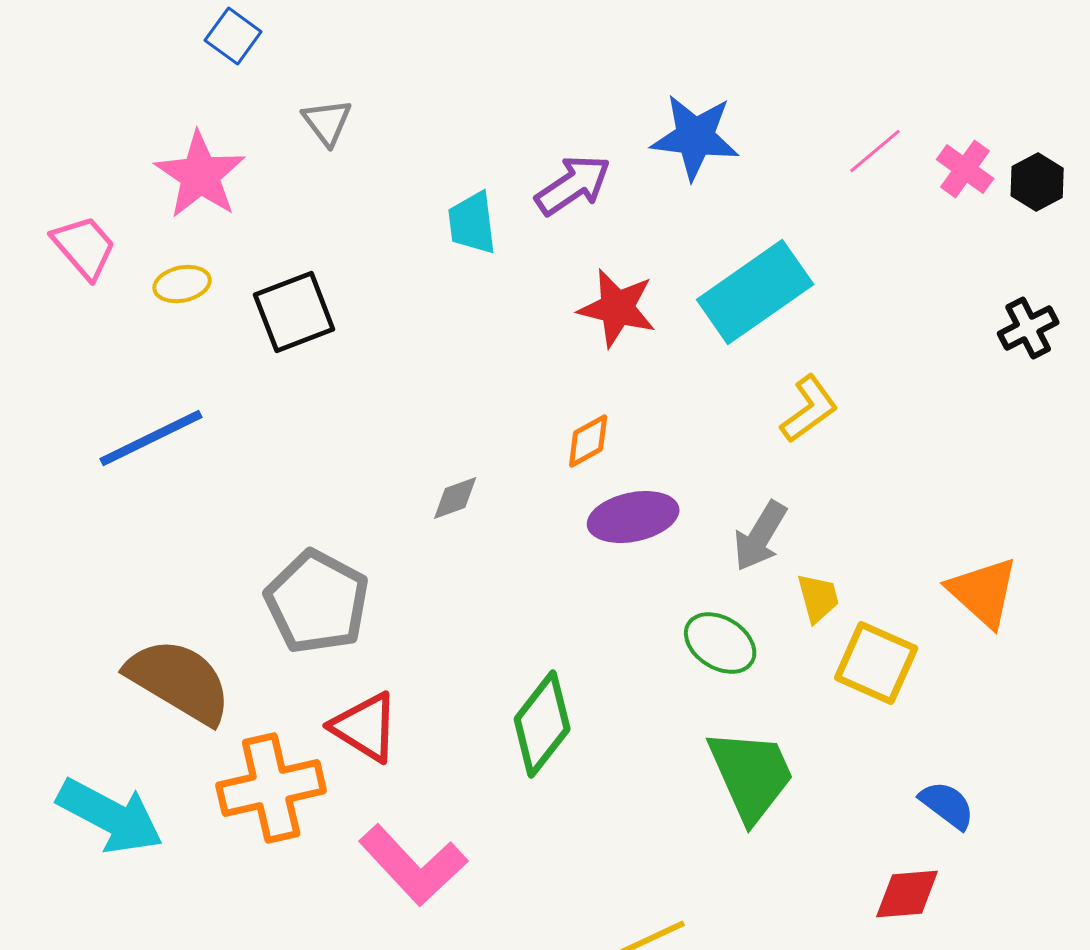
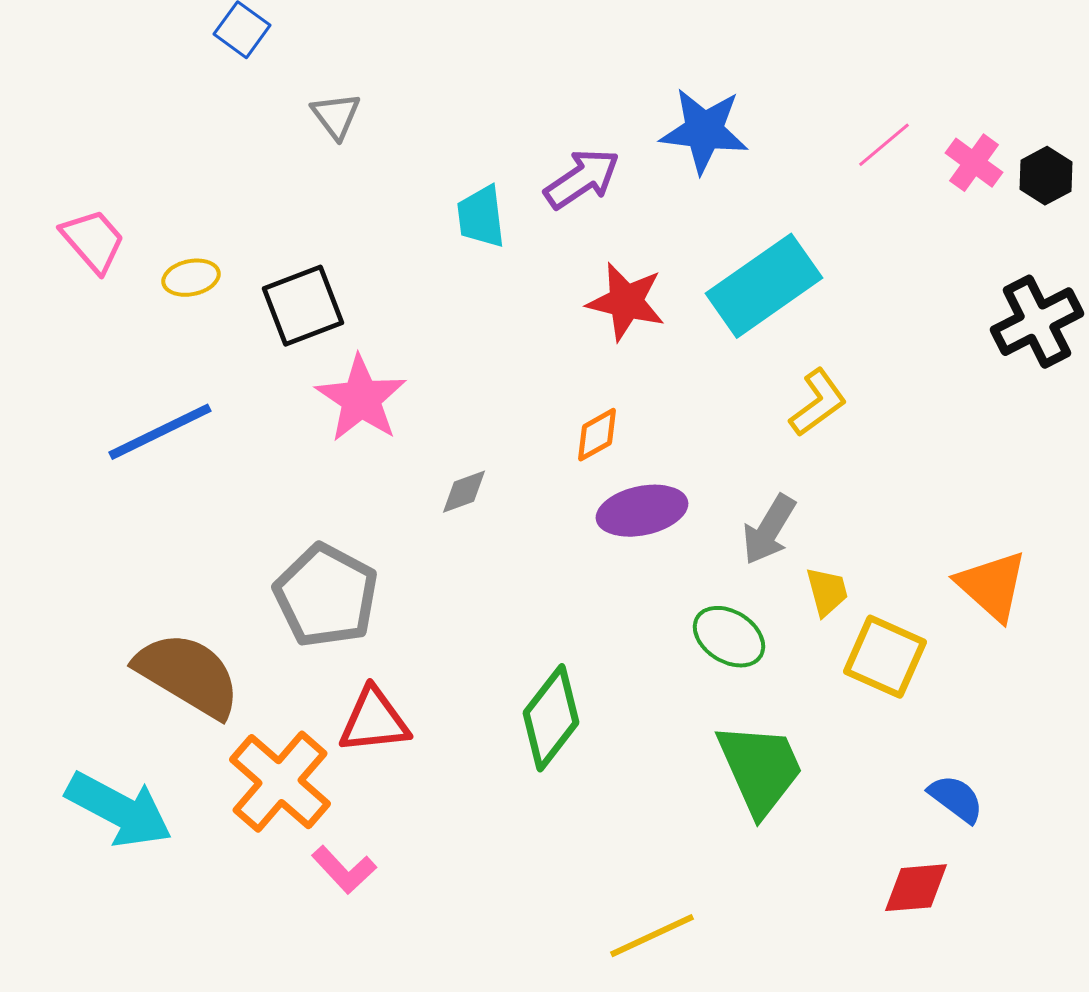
pink star: (200, 175) -> (361, 399), moved
black cross: (1028, 328) -> (1037, 322), size x1.5
red triangle: (365, 727) -> (374, 721), turned -38
orange cross: (271, 788) -> (280, 782), turned -36
pink L-shape: (413, 865) -> (344, 870), moved, size x0.6

